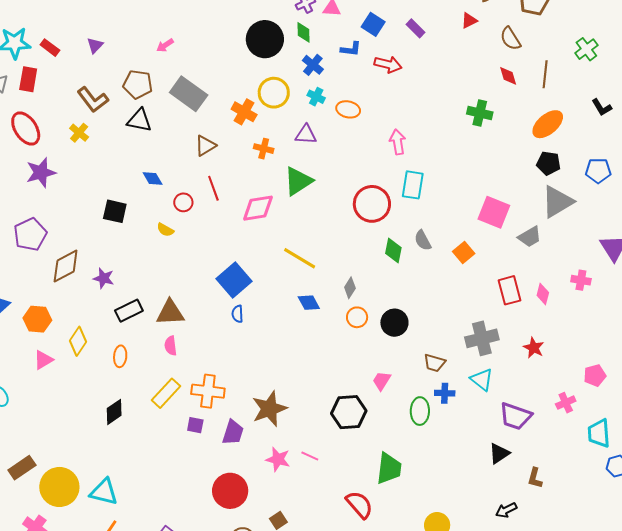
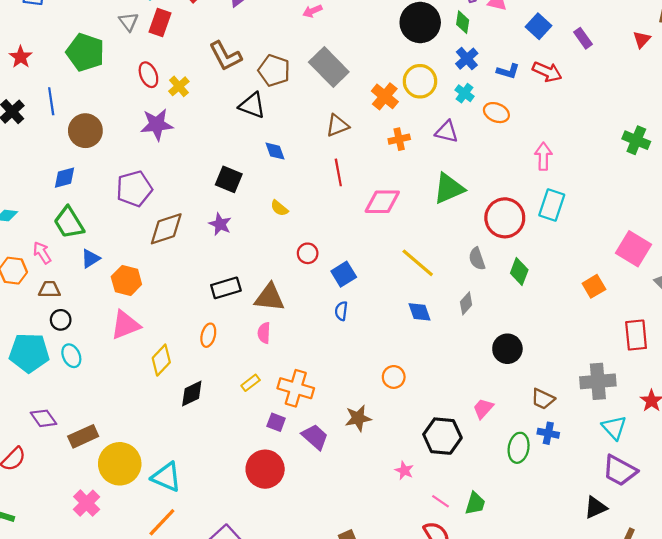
red triangle: (469, 21) -> (642, 39), turned -30
blue L-shape: (351, 49) -> (508, 71), moved
brown pentagon: (138, 84) -> (274, 70), moved
black triangle: (139, 120) -> (252, 105), moved
red ellipse: (26, 128) -> (148, 75), size x0.7
yellow cross: (79, 133) -> (179, 86), moved
orange cross: (264, 149) -> (399, 139), turned -36
green triangle: (298, 181) -> (449, 189), moved
red circle: (183, 202) -> (308, 253), moved
gray semicircle: (423, 240) -> (477, 259), moved
purple star: (104, 278) -> (220, 224), moved
blue square: (234, 280) -> (344, 274), size x0.7
orange circle: (357, 317) -> (394, 377), moved
yellow diamond: (78, 341) -> (161, 360), moved
pink triangle: (43, 360) -> (125, 325), size x1.4
cyan triangle: (482, 380) -> (614, 428), moved
yellow rectangle: (166, 393) -> (251, 383), size x0.6
brown star: (269, 409) -> (358, 418), size x0.7
purple trapezoid: (233, 432) -> (315, 437), turned -76
pink line: (310, 456) -> (440, 501), moved
pink star: (278, 459) -> (404, 471), moved, size x0.7
green trapezoid: (389, 468) -> (475, 503), size x0.7
red circle: (230, 491) -> (265, 469), moved

